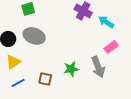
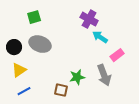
cyan arrow: (106, 22) -> (100, 37), moved
brown square: (45, 79) -> (61, 90), moved

